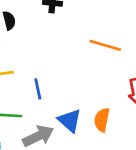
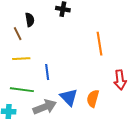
orange line: (105, 45) -> (99, 44), turned 60

